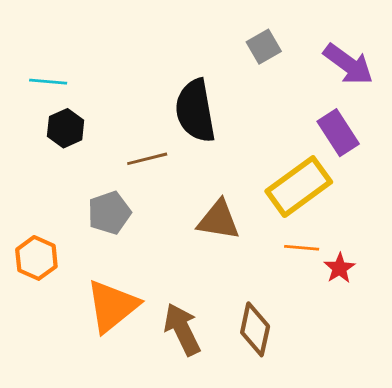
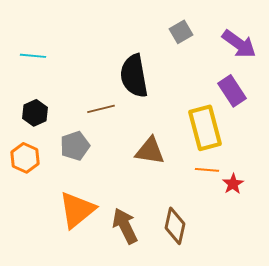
black hexagon: (66, 128) -> (35, 113), moved
yellow rectangle: (299, 187) -> (205, 128), turned -69
orange hexagon: (36, 258) -> (25, 158), moved

